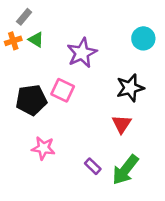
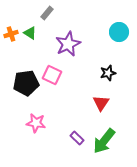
gray rectangle: (24, 17) -> (47, 13), moved
black star: (130, 88) -> (108, 73), size x0.7

